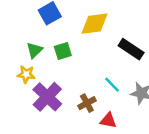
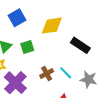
brown cross: (87, 103) -> (47, 73), moved

